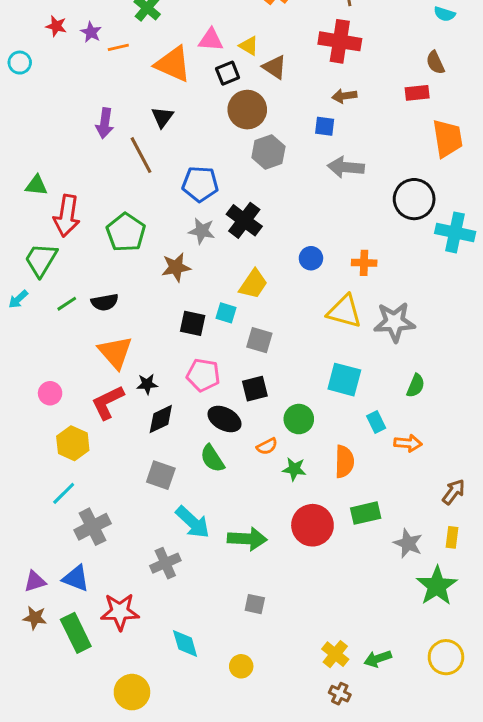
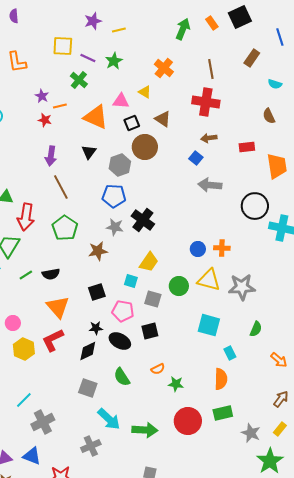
red star: (56, 26) -> (45, 120), moved
yellow triangle: (249, 46) -> (145, 92), moved
red rectangle: (417, 93) -> (247, 147), moved
blue square: (325, 126) -> (196, 158), turned 32
gray hexagon: (268, 152) -> (120, 165), moved
brown line: (141, 155) -> (61, 187), moved
blue circle: (311, 258) -> (198, 249), moved
black square: (193, 323) -> (97, 292), moved, turned -30
pink pentagon: (203, 375) -> (123, 311), moved
black star: (147, 384) -> (96, 328), moved
pink circle: (50, 393) -> (13, 323), moved
black ellipse: (224, 419) -> (120, 341), moved
green circle: (299, 419) -> (179, 286), moved
yellow hexagon: (73, 443) -> (24, 349), moved
orange arrow: (408, 443) -> (279, 360), moved, turned 36
orange semicircle: (344, 461) -> (221, 379), moved
yellow rectangle: (452, 537) -> (280, 429), turned 32

